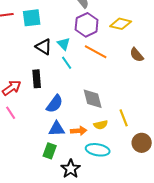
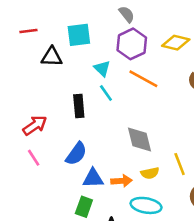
cyan square: (32, 18) -> (79, 35), moved
black triangle: (44, 47) -> (52, 57), moved, turned -30
black rectangle: (37, 79) -> (79, 106), moved
blue semicircle: (55, 104) -> (76, 154), moved

